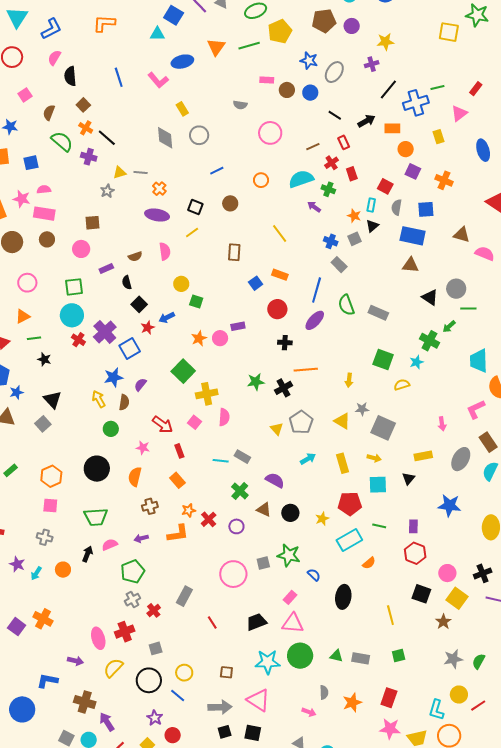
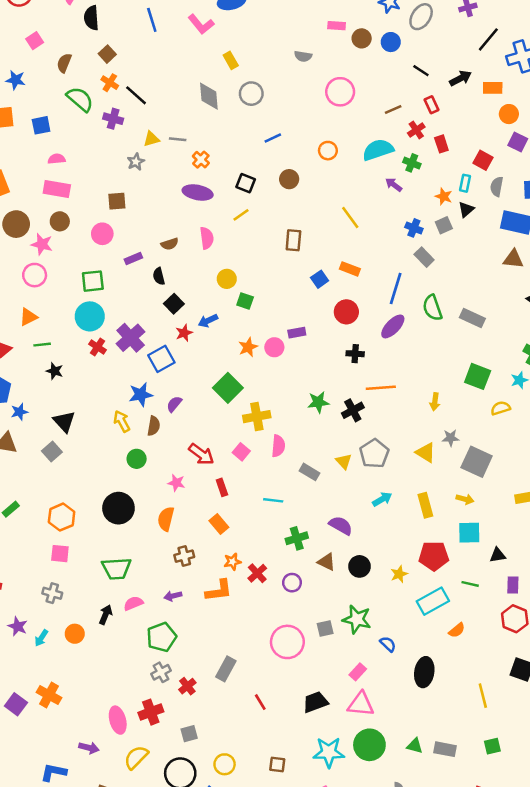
pink star: (22, 199) -> (42, 244), moved
gray rectangle: (242, 457) -> (310, 472), moved
black triangle: (408, 479) -> (498, 555), moved, turned 40
green cross: (240, 491) -> (297, 538), turned 30

